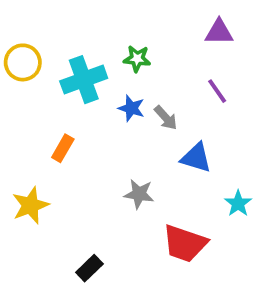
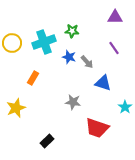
yellow circle: (23, 62) -> (12, 43), moved

